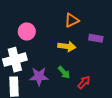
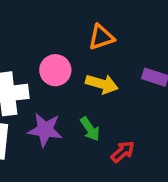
orange triangle: (72, 20) -> (101, 37), moved
pink circle: (27, 31) -> (55, 70), moved

